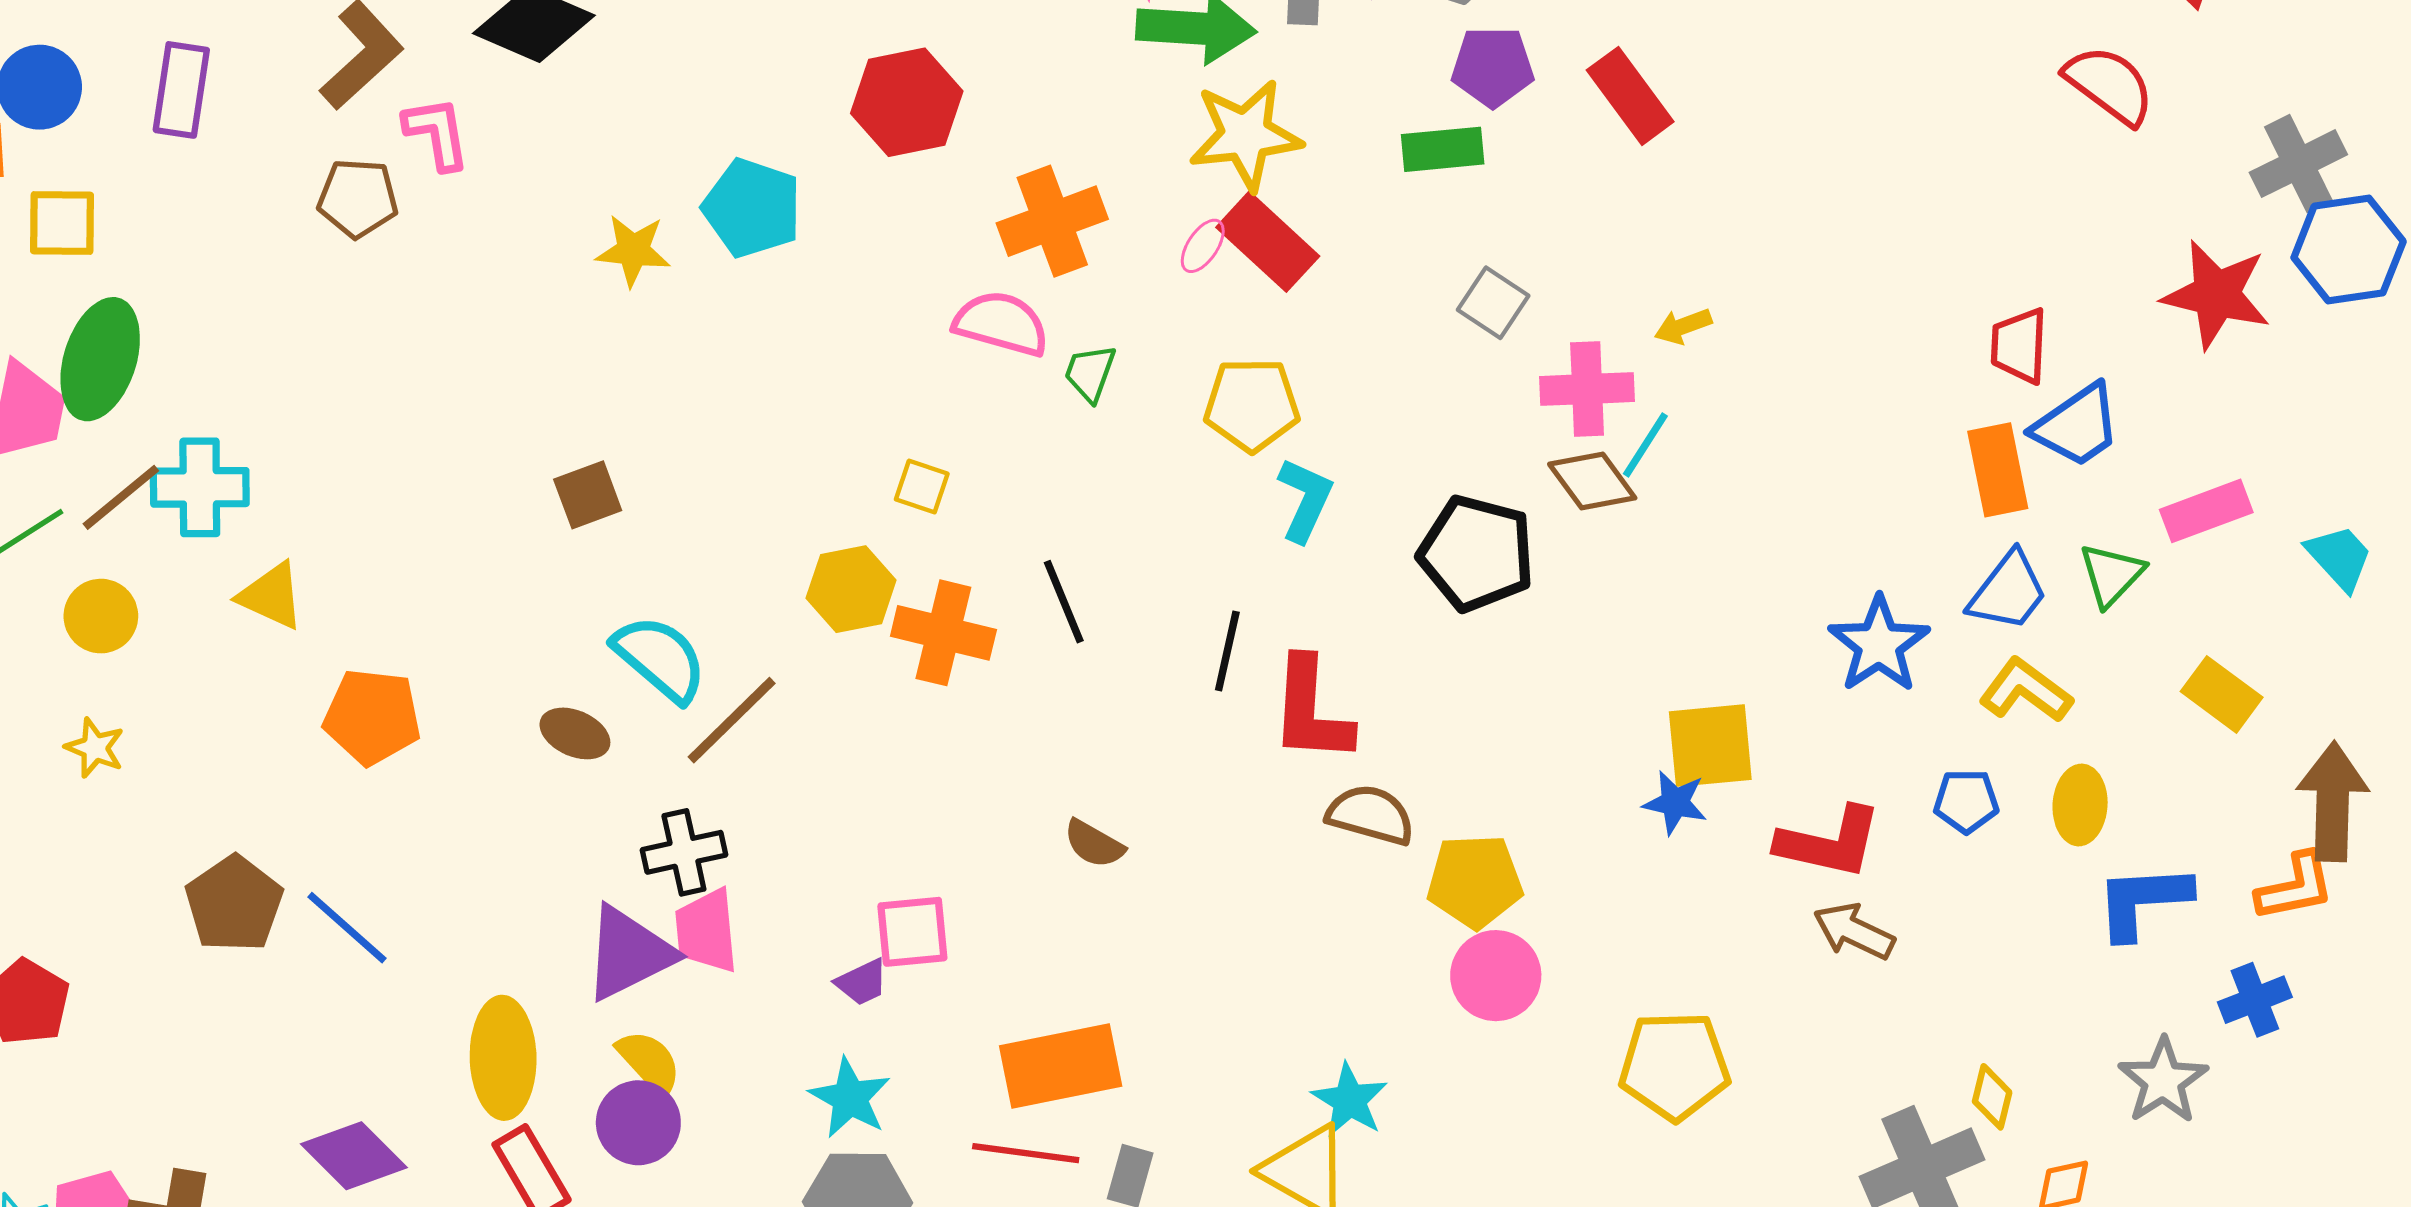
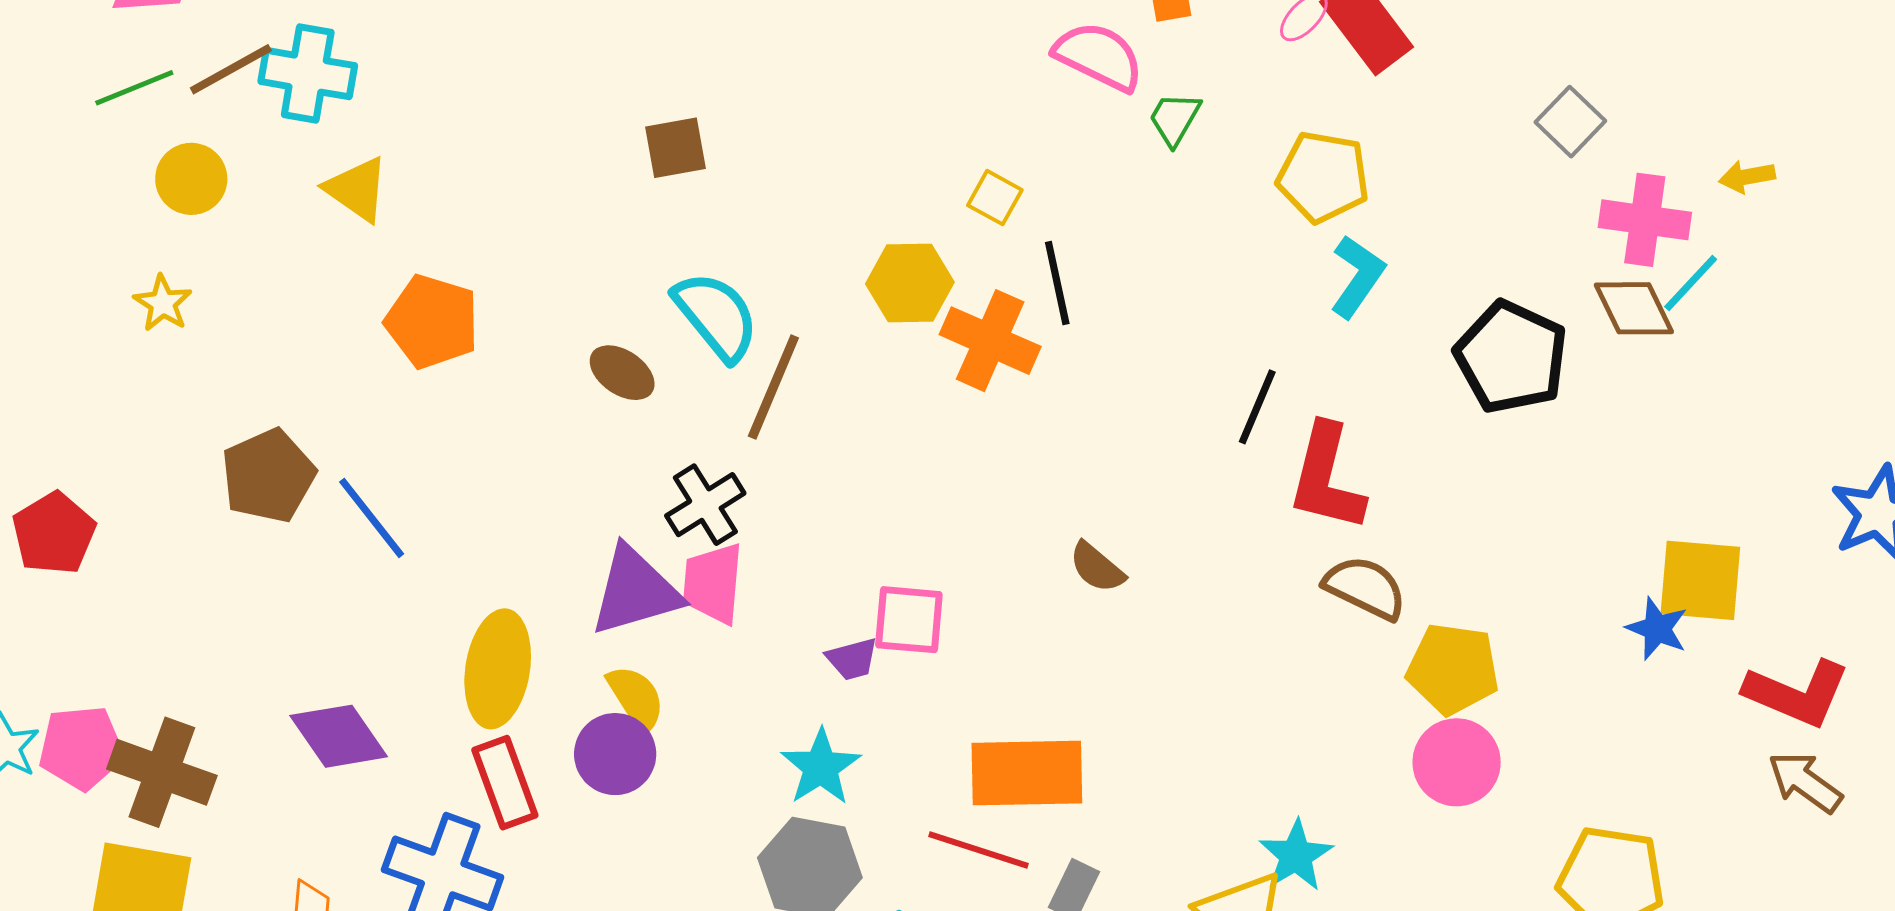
black line: (1064, 602) -> (1057, 283), moved
brown line: (732, 720) -> (773, 387), turned -33
black cross: (684, 852) -> (705, 505), turned -30

